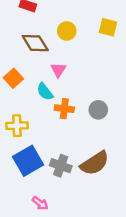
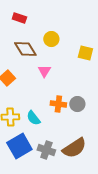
yellow square: (108, 27) -> (85, 53), moved
cyan semicircle: (45, 92) -> (33, 118), moved
orange cross: (64, 109) -> (58, 104), moved

